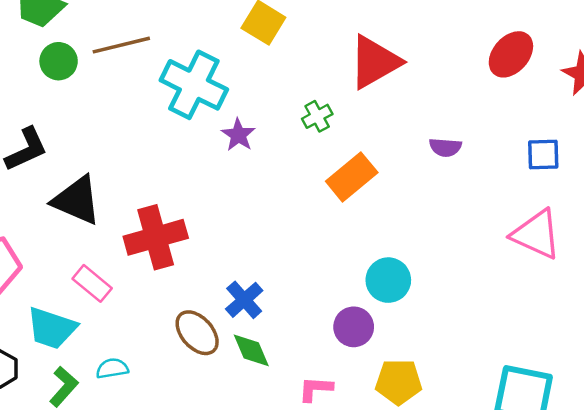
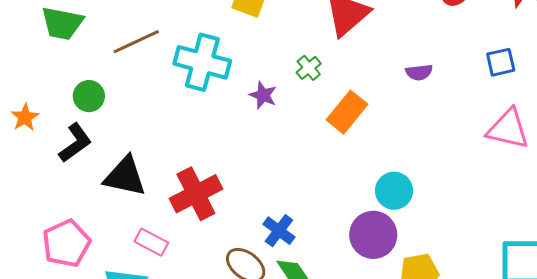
green circle: (59, 61) -> (89, 96), moved
purple star: (238, 135) -> (263, 95), moved
purple circle: (354, 327) -> (373, 235), size x1.4

